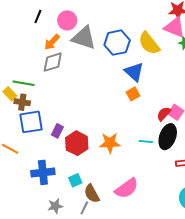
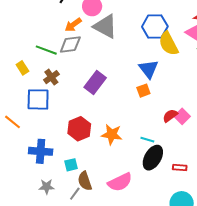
blue hexagon: (117, 43) -> (155, 26), moved
green line: (23, 83) -> (46, 50), moved
brown cross: (22, 102) -> (51, 77), moved, turned 35
purple rectangle: (57, 131) -> (95, 82), moved, size x1.6
black ellipse: (168, 137) -> (153, 158), moved

